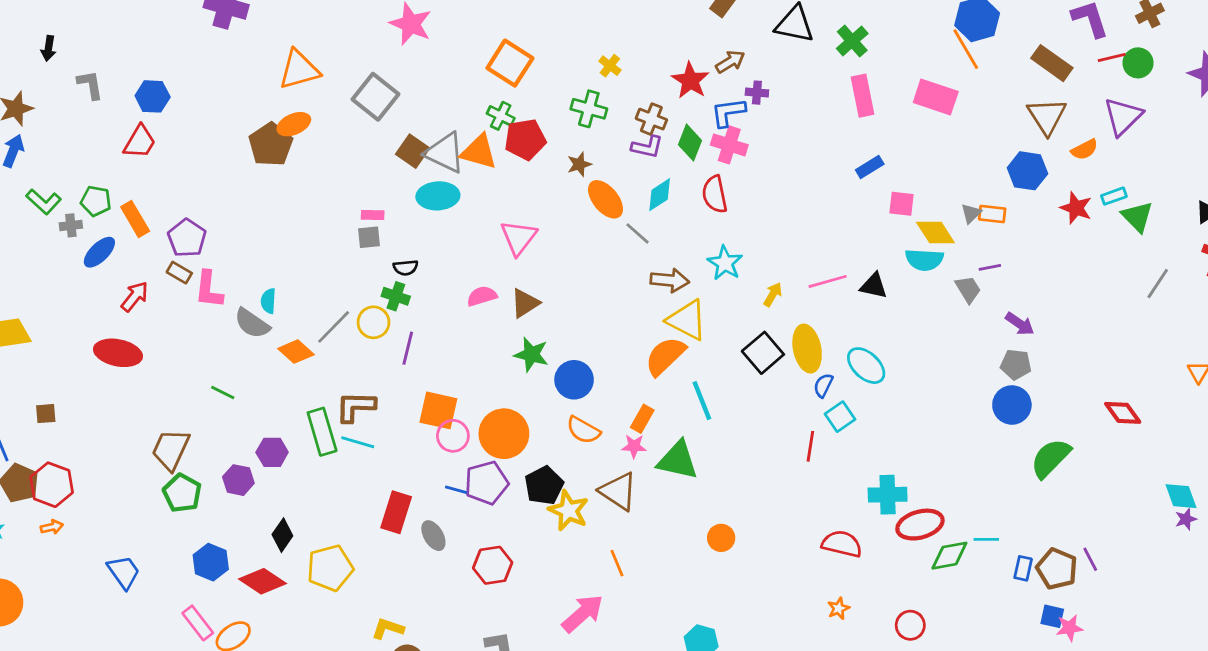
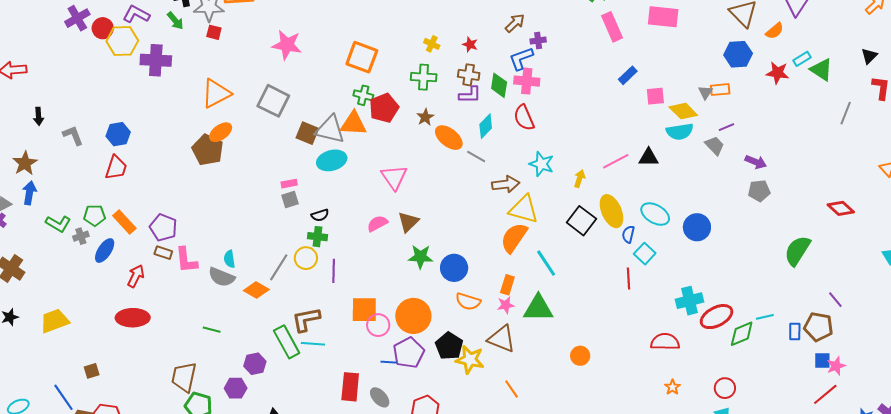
red star: (690, 80) -> (470, 44), moved, size x0.6
blue circle: (1012, 405) -> (697, 227), moved
purple line: (1090, 559) -> (835, 300), moved

